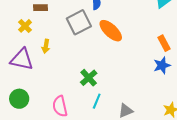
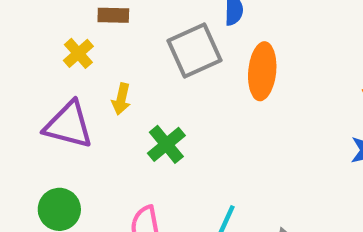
orange ellipse: (111, 31) -> (262, 71), turned 50
green cross: (89, 78) -> (166, 144), moved

